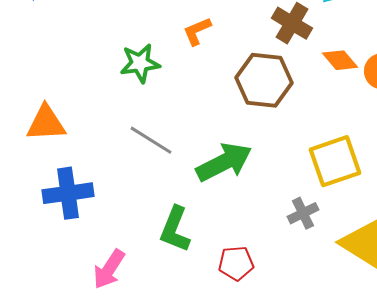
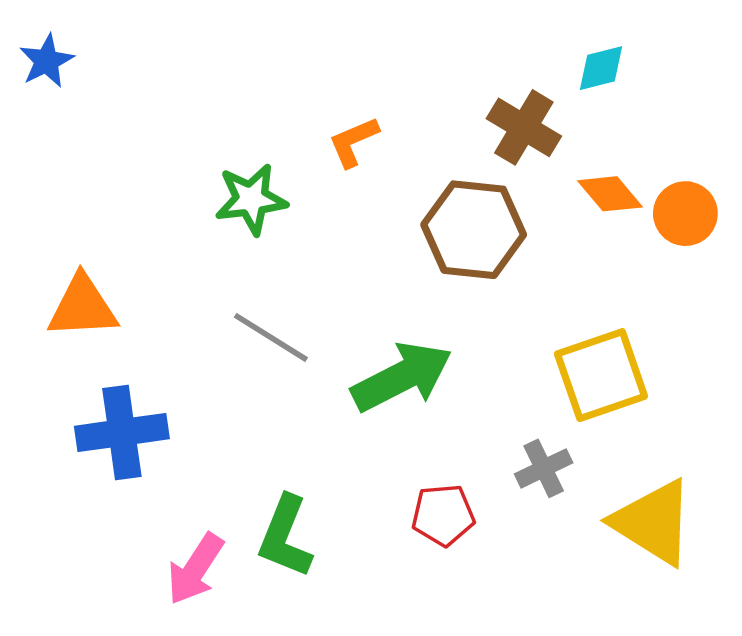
green L-shape: (175, 229) -> (285, 537), moved
red pentagon: (236, 263) -> (443, 515), moved

